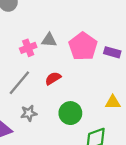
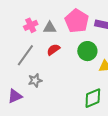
gray triangle: (49, 40) -> (50, 28), moved
green circle: (70, 113) -> (87, 51), moved

